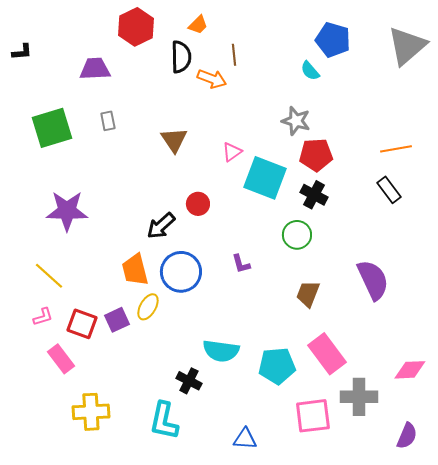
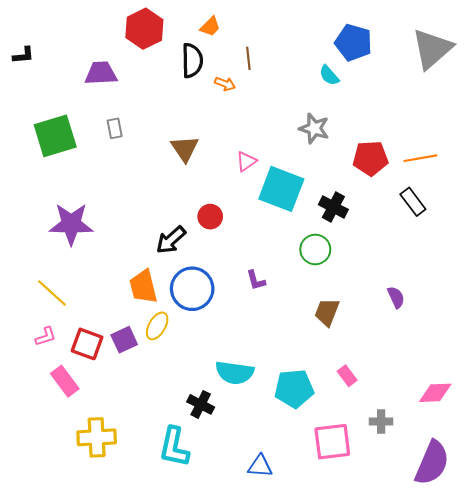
orange arrow: (212, 79) -> (225, 84), size x0.7
red pentagon: (316, 155) -> (370, 158), moved
purple semicircle: (373, 280) -> (396, 297), size x0.5
pink rectangle: (327, 354) -> (347, 376), size x0.5
gray cross: (359, 397) -> (381, 421), size x0.6
purple semicircle: (407, 436) -> (432, 463), size x1.6

